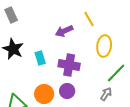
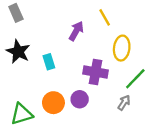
purple arrow: (64, 31) -> (76, 31), turned 144
purple cross: (69, 65) -> (96, 72), moved

